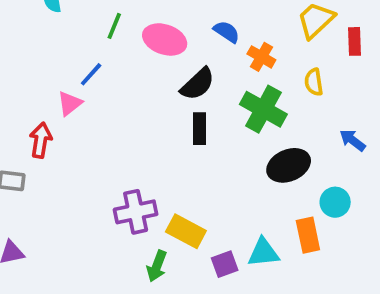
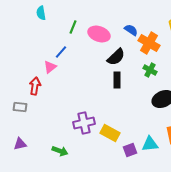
orange cross: (261, 57) -> (149, 43), size x1.5
green cross: (263, 109) -> (150, 70), size x0.6
green arrow: (157, 266) -> (60, 151), moved, turned -91

